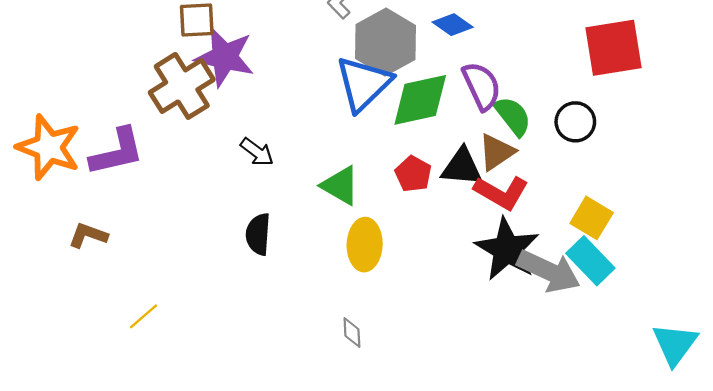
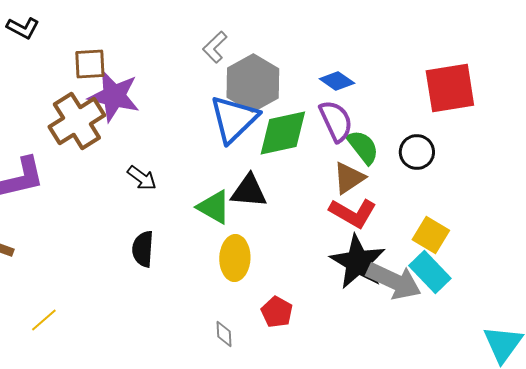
blue diamond: (453, 25) -> (337, 81), moved
black triangle: (462, 167) -> (249, 191), moved
red pentagon: (413, 174) -> (277, 312), moved

